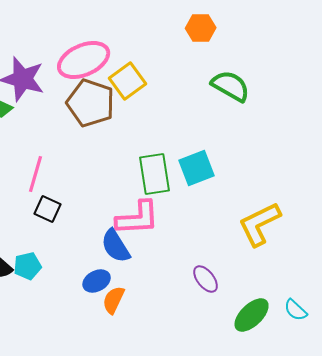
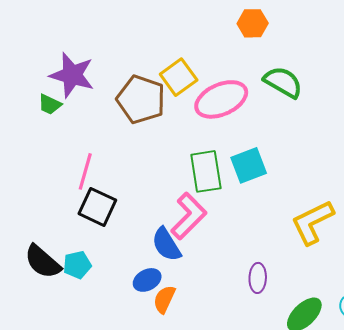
pink ellipse: (84, 60) -> (221, 99), moved
black square: (48, 209) -> (97, 207), size x1.4
pink L-shape: (138, 218) -> (189, 216), turned -42
purple ellipse: (206, 279) -> (258, 278), turned 40

